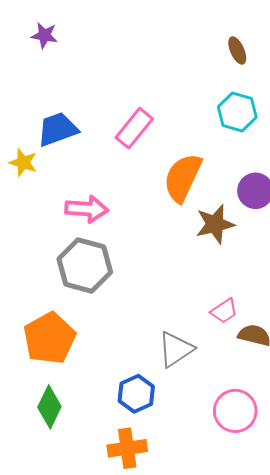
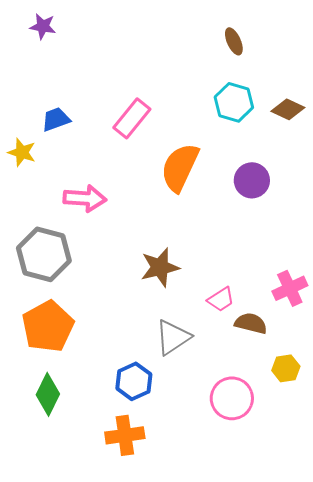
blue trapezoid: (58, 129) -> (56, 119), size x0.7
brown star: (215, 224) -> (160, 267), moved
gray hexagon: (85, 266) -> (44, 254), moved

